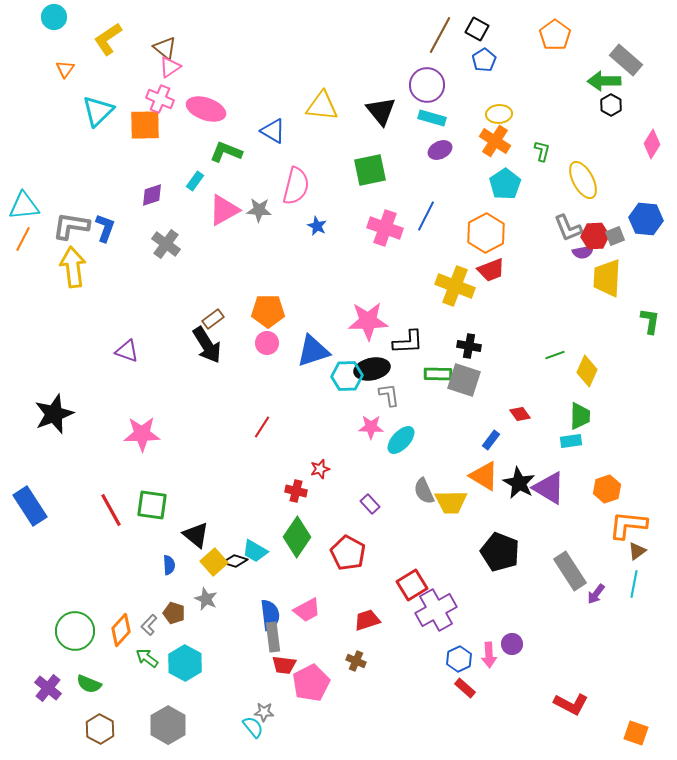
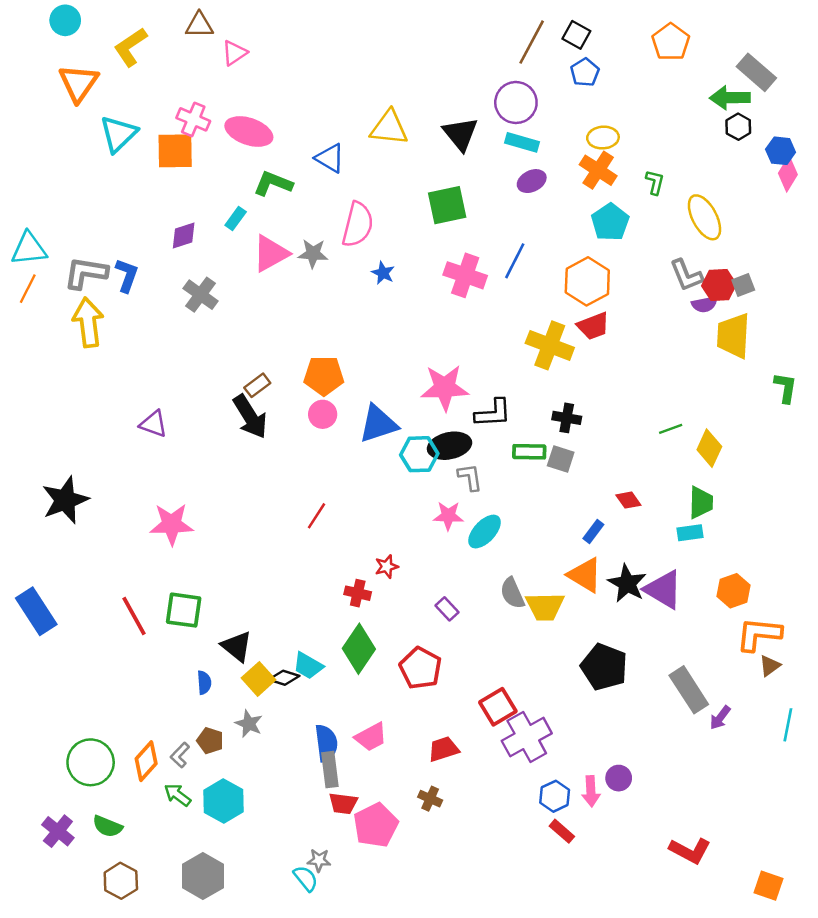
brown triangle: (165, 48) -> (199, 25), moved, turned -40
pink triangle: (170, 67) -> (234, 53), moved
orange triangle: (65, 69) -> (78, 83), size x1.8
blue hexagon: (646, 219) -> (781, 151), moved, size x0.7
gray square: (464, 380) -> (561, 459), size x0.7
cyan line: (634, 584) -> (788, 725), moved

